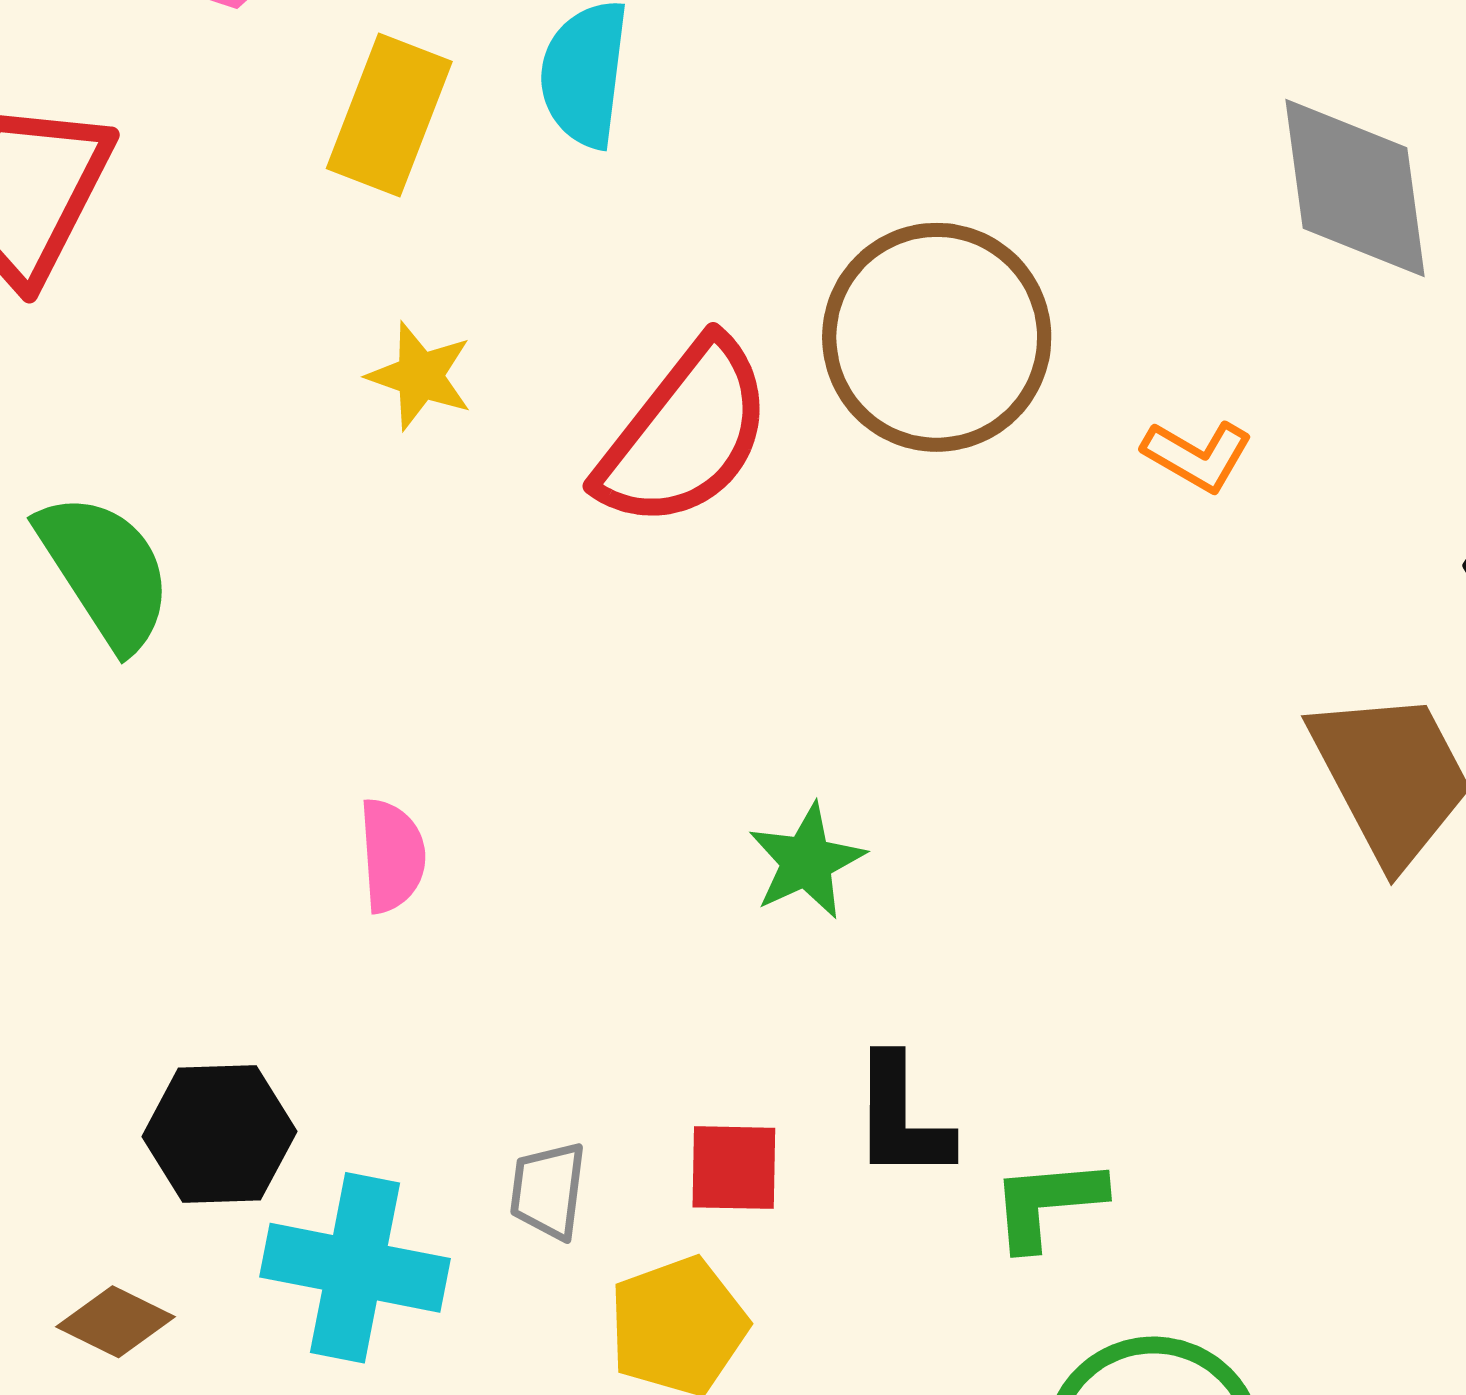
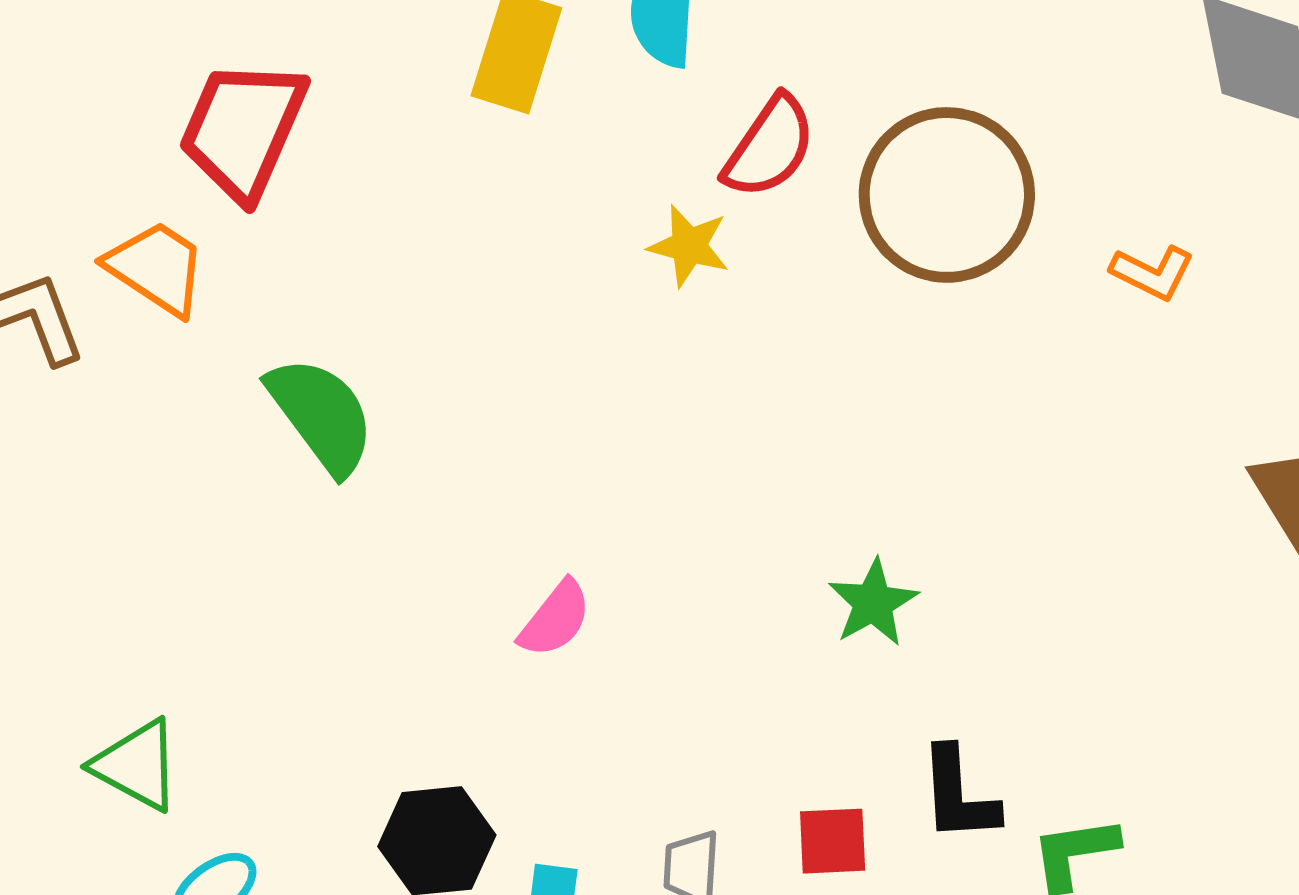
yellow star: (420, 376) -> (689, 246), moved
red semicircle: (685, 434) -> (770, 147), moved, size x0.7
pink semicircle: (392, 856) -> (555, 619), turned 46

